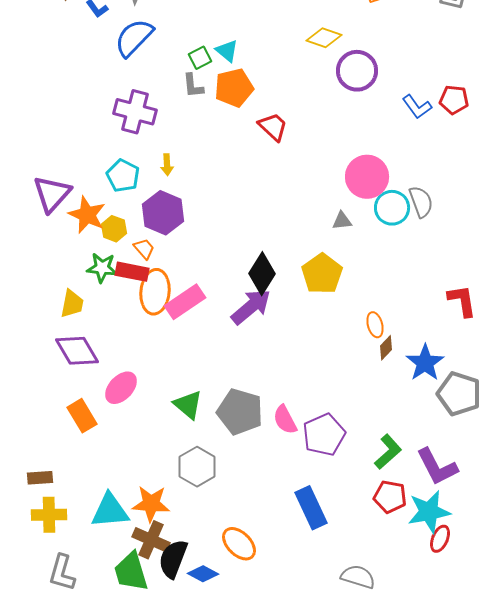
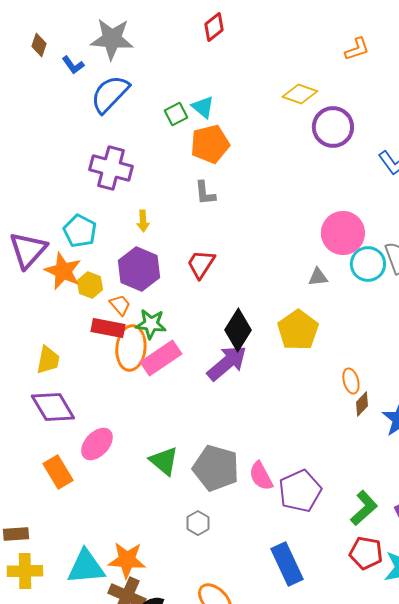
gray L-shape: (193, 86) -> (205, 193), moved
red trapezoid: (273, 127) -> (201, 264), moved, turned -100
cyan pentagon: (123, 176) -> (80, 231), moved
green star: (102, 268) -> (151, 324), moved
gray hexagon: (197, 467) -> (198, 523), moved, size x0.6

